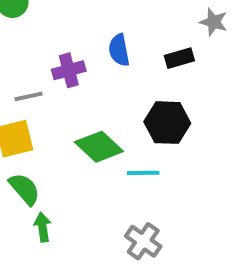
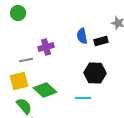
blue semicircle: (119, 50) -> (82, 36), moved
green diamond: (99, 147) -> (45, 90), moved

